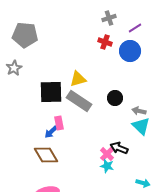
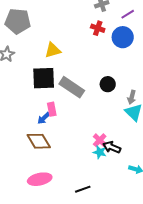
yellow triangle: (78, 79) -> (53, 50), moved
gray arrow: (139, 111) -> (132, 97), turned -88
black arrow: (119, 148) -> (112, 147), moved

